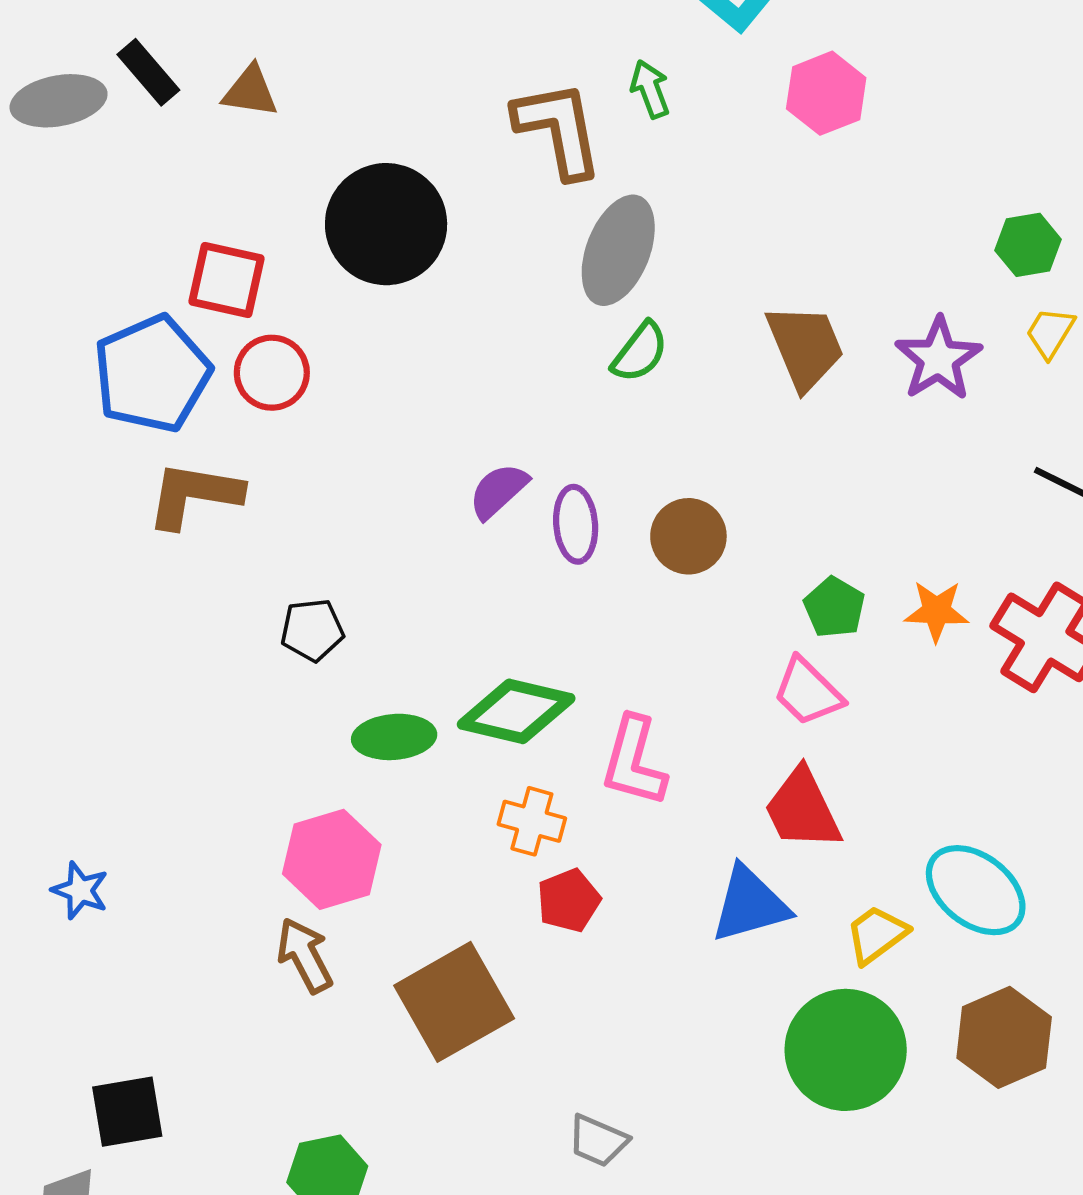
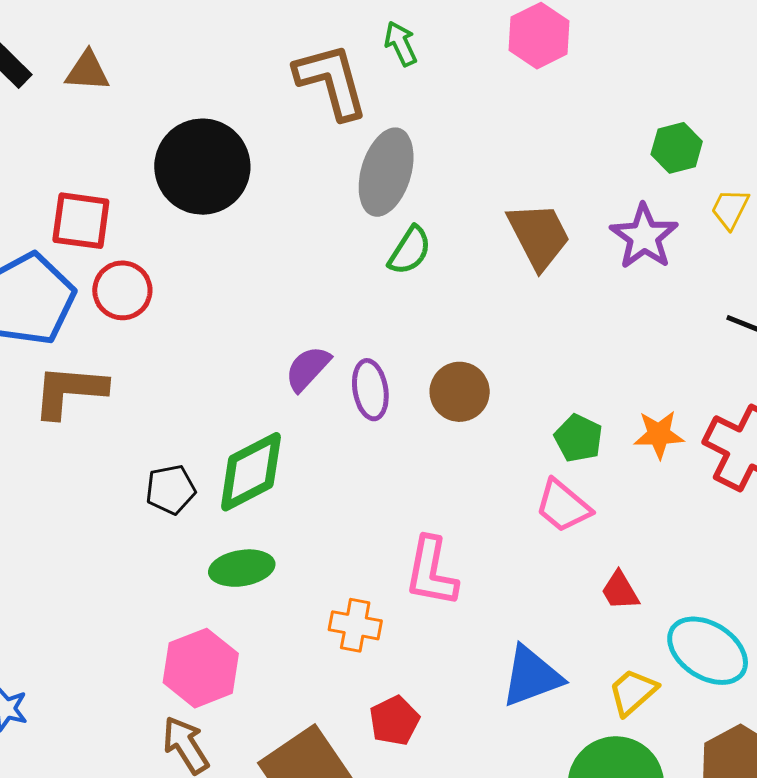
green hexagon: (1028, 245) -> (677, 148), moved
green diamond: (516, 711) -> (251, 472), moved, turned -36
red trapezoid: (802, 809) -> (620, 591), moved, size x0.6
red pentagon: (569, 900) -> (394, 721), moved

